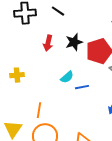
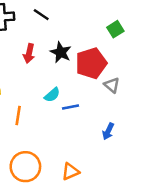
black star: (74, 42) -> (61, 52), turned -30
orange line: (39, 110) -> (18, 116), moved

